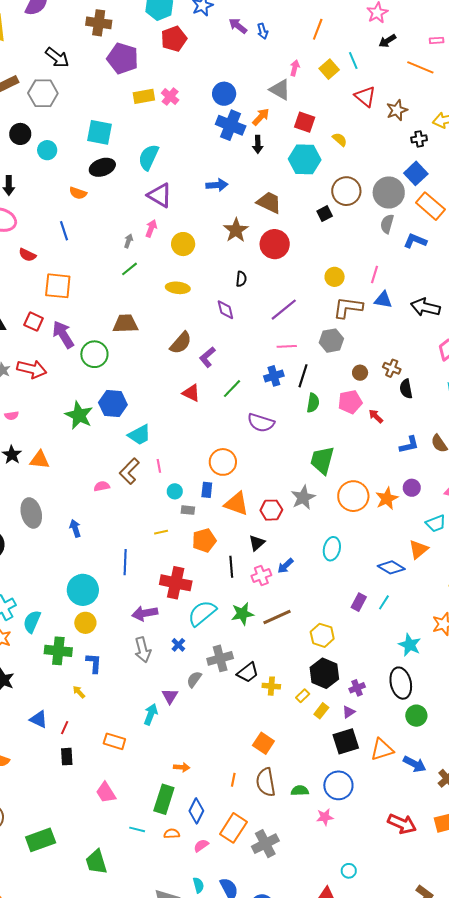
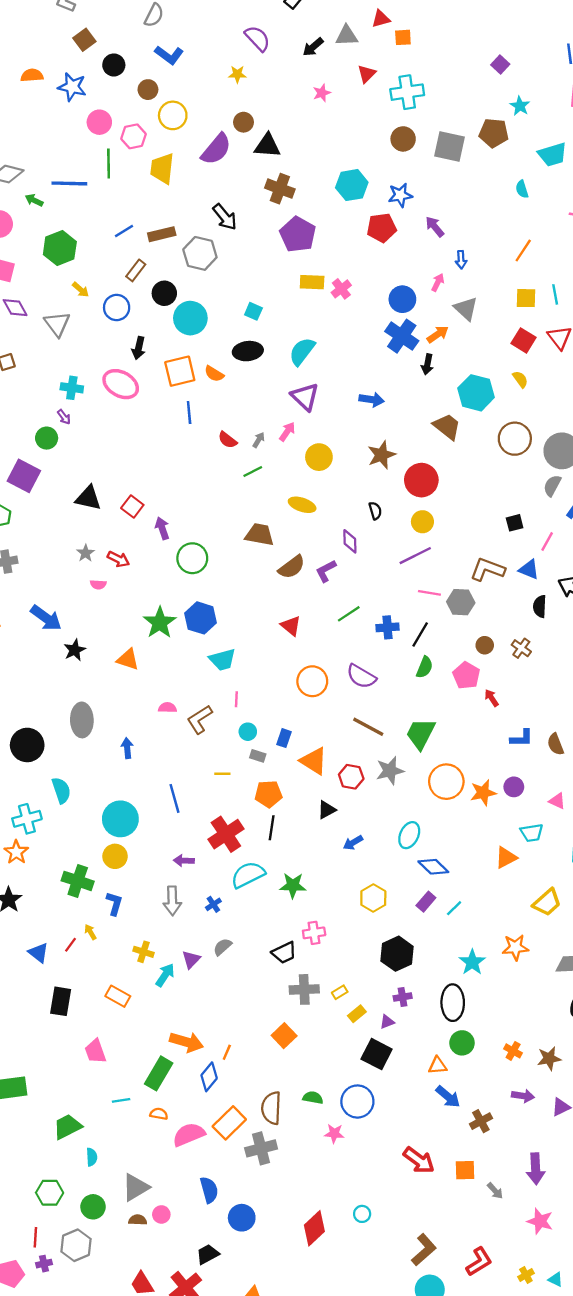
blue arrow: (263, 31) -> (461, 260), moved
red pentagon: (174, 39) -> (382, 228), moved
pink arrow: (295, 68) -> (438, 282), moved
yellow square: (329, 69) -> (526, 298), turned 30
red square: (305, 122) -> (524, 340), moved
cyan square: (100, 132) -> (253, 311), size x0.6
cyan circle: (47, 150) -> (190, 318), size x1.5
brown trapezoid: (269, 202) -> (447, 426), moved
black square: (325, 214) -> (515, 523), moved
red semicircle: (27, 255) -> (227, 440), moved
pink line: (375, 275) -> (547, 541), moved
yellow circle: (335, 277) -> (422, 522), moved
black semicircle: (241, 279) -> (375, 511), turned -35
orange square: (58, 286) -> (180, 371), moved, turned -32
brown trapezoid: (125, 324) -> (260, 535), moved
purple arrow: (63, 334) -> (162, 528), size x0.7
pink line: (287, 346) -> (429, 593), moved
purple L-shape: (207, 357) -> (326, 571), moved
red arrow: (32, 369) -> (118, 559), size x0.7
green line: (232, 389) -> (349, 614), moved
black semicircle: (406, 389) -> (540, 606), moved
pink pentagon: (350, 402) -> (466, 675), turned 30
pink semicircle: (12, 416) -> (98, 585), moved
orange triangle: (40, 460) -> (128, 659), moved
orange circle: (223, 462) -> (312, 681), moved
brown L-shape: (129, 471) -> (200, 719), moved
blue line: (125, 562) -> (175, 798), turned -30
black line: (231, 567) -> (272, 828), moved
blue diamond: (391, 567) -> (433, 867), moved
pink cross: (261, 576) -> (314, 933), moved
red cross: (176, 583) -> (226, 834), turned 32
purple arrow: (145, 613) -> (184, 861), size x0.7
brown line: (277, 617) -> (368, 727), moved, turned 40
cyan semicircle: (32, 622) -> (61, 790), moved, turned 125
yellow hexagon: (322, 635) -> (373, 898), moved
gray cross: (220, 658) -> (304, 989), moved
black hexagon: (324, 673) -> (397, 954), moved
yellow cross: (271, 686) -> (144, 952), moved
red line: (65, 728) -> (70, 945), moved
black square: (346, 741) -> (377, 1054), turned 32
orange triangle: (382, 750) -> (438, 1066), moved, size x0.7
black rectangle: (67, 757) -> (61, 1001), size x1.4
orange arrow: (182, 767) -> (186, 1042), size x1.8
orange line: (233, 780) -> (227, 1052), moved
brown semicircle: (266, 782) -> (271, 1108), moved
blue diamond: (196, 811) -> (209, 1077), moved
cyan line: (137, 829) -> (121, 1100), turned -35
pink semicircle: (201, 846) -> (189, 1135), size x1.8
green trapezoid: (96, 862) -> (67, 1127), turned 68
cyan circle: (349, 871) -> (362, 1214), moved
cyan semicircle: (198, 885) -> (92, 1157), moved

